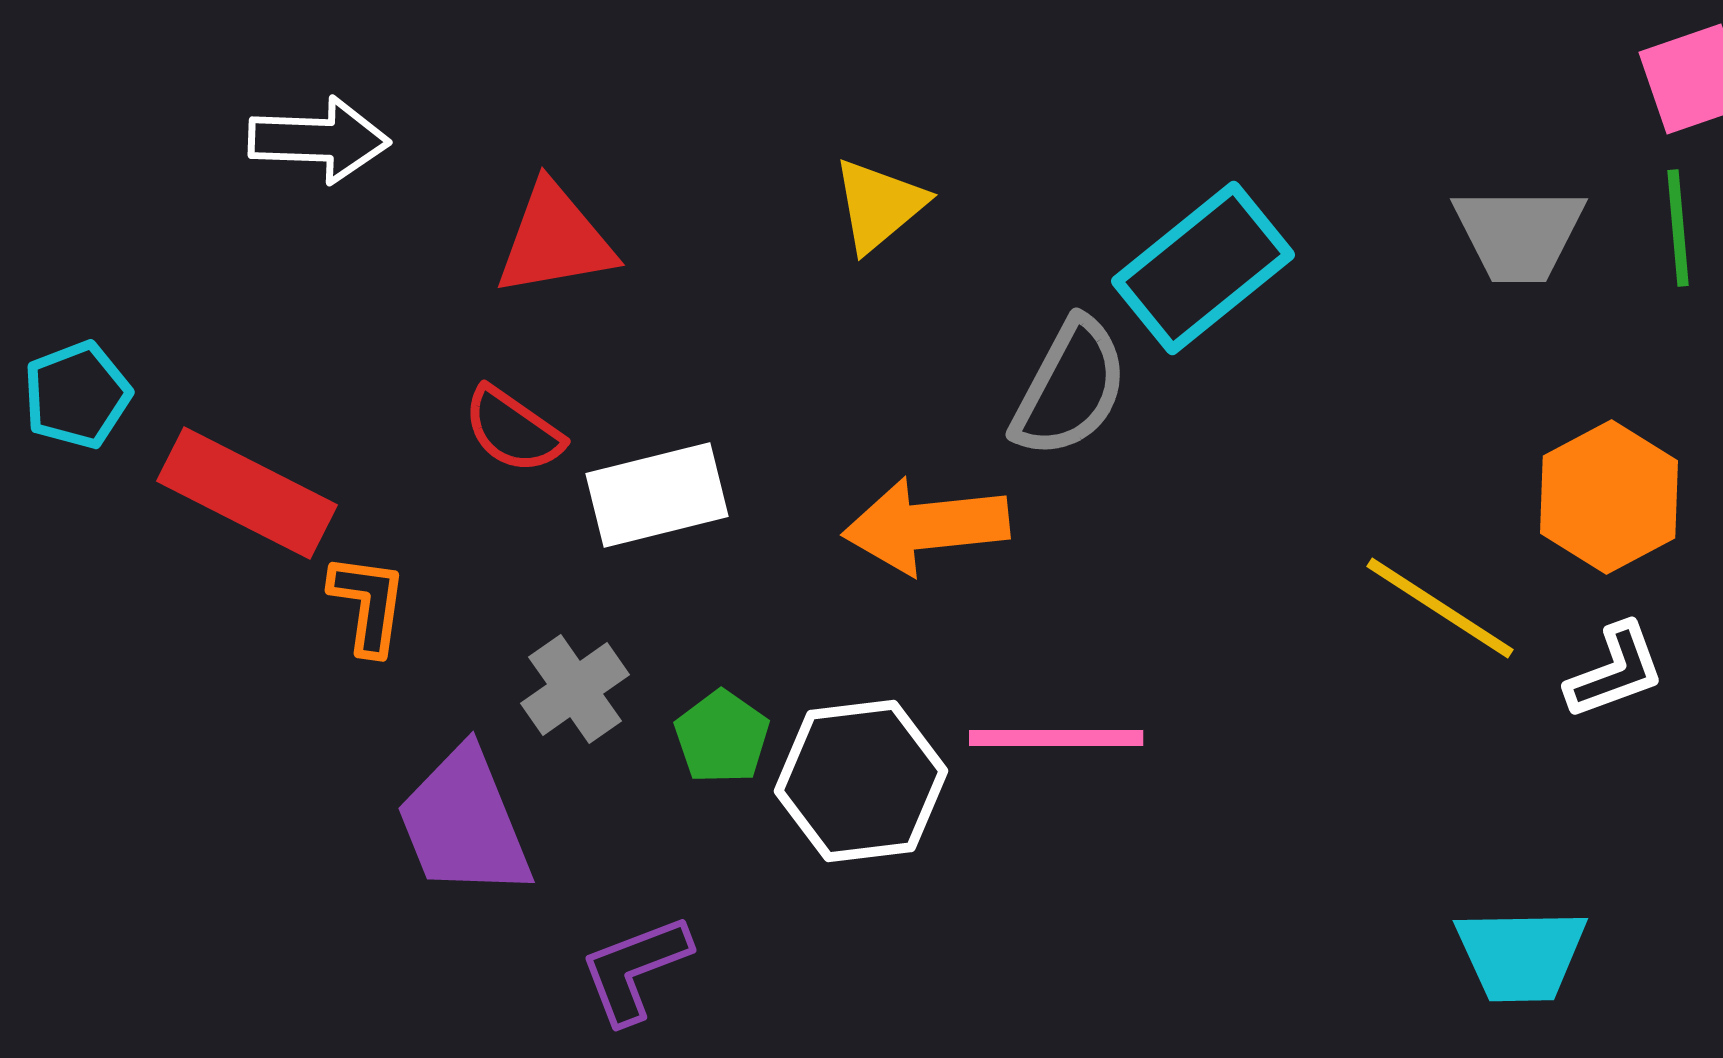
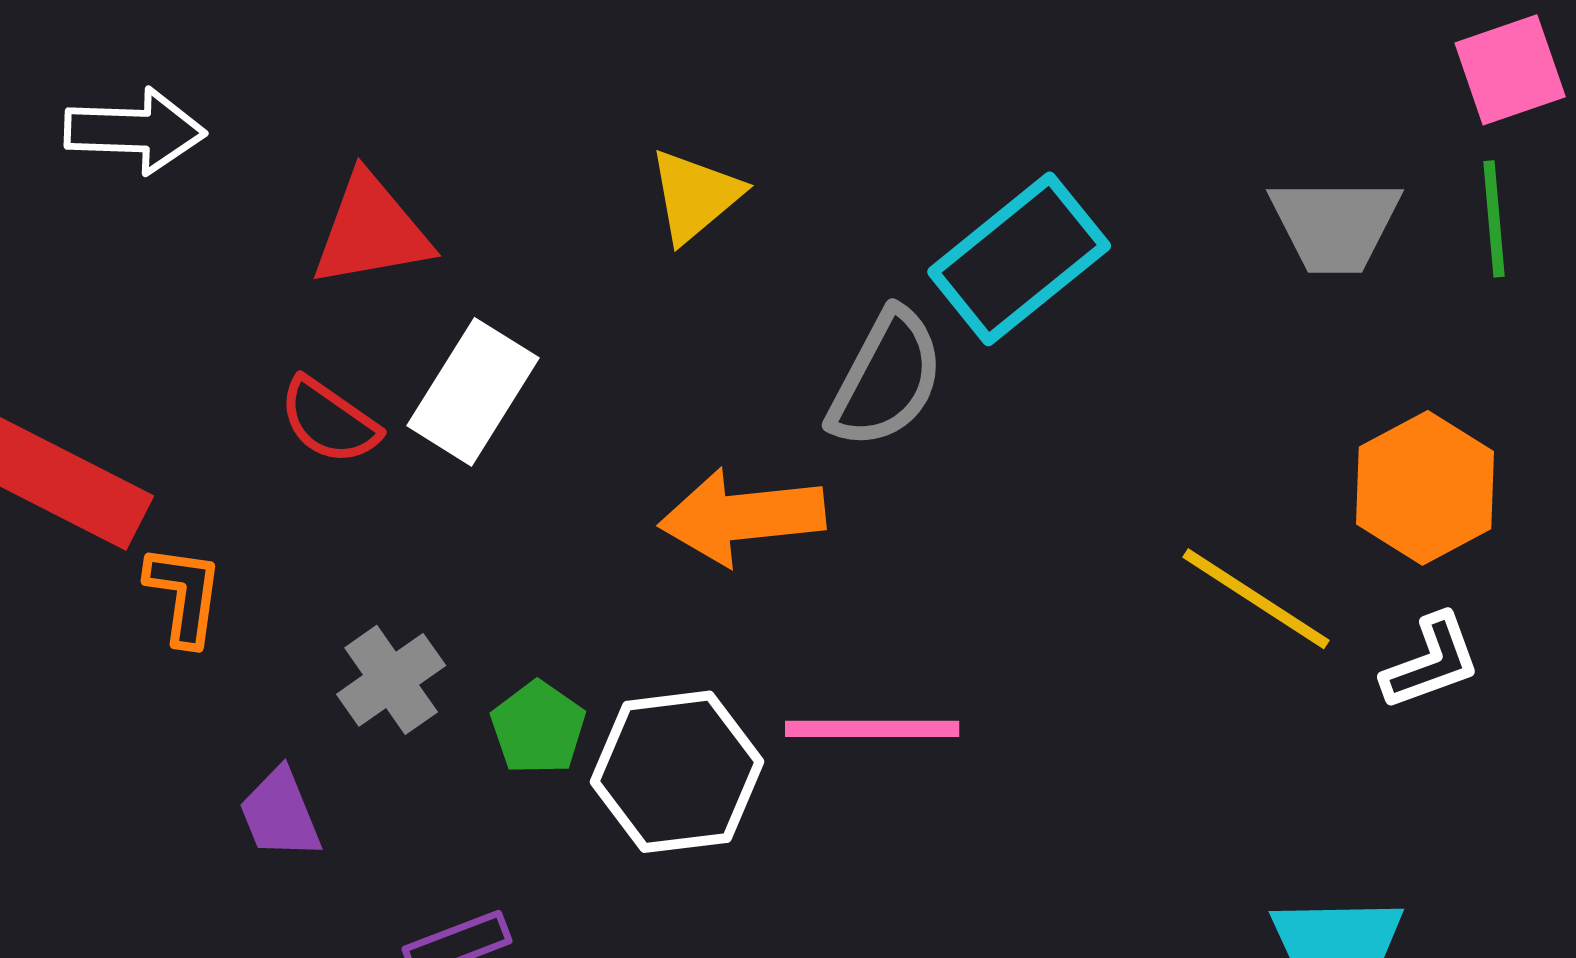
white rectangle: (657, 495) -> (473, 392), moved, turned -44
purple trapezoid: (464, 823) -> (280, 814), size x0.6

